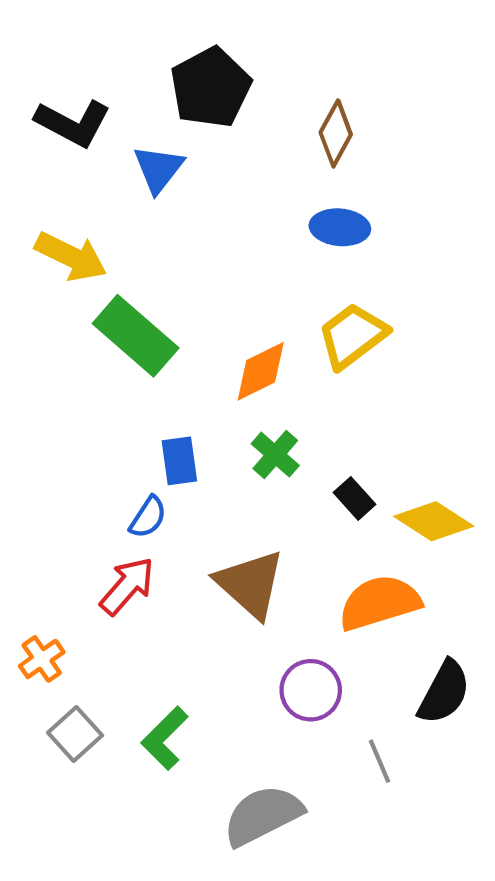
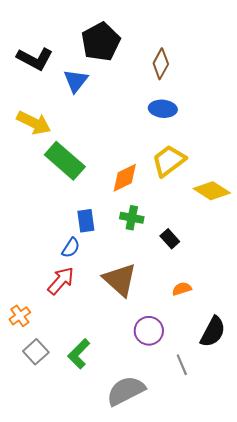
green cross: (275, 455) -> (132, 218), turned -30
yellow diamond: (434, 521) -> (212, 191), moved
orange semicircle: (380, 603) -> (182, 289), size x0.5

